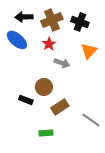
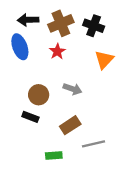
blue ellipse: (17, 40) -> (20, 47), turned 30
gray arrow: (62, 63) -> (73, 89), moved
brown circle: (44, 87) -> (39, 95), moved
gray line: (91, 120) -> (94, 144), moved, turned -48

